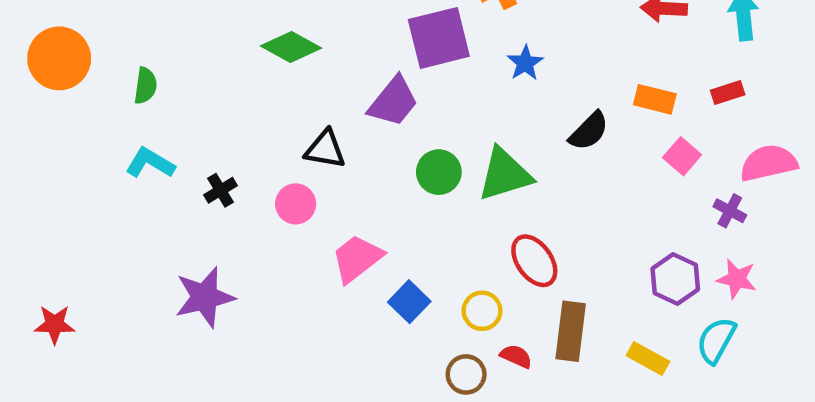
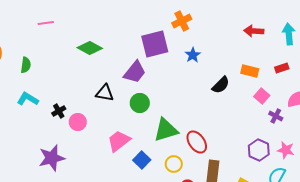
green circle: (439, 172) -> (140, 103), moved
green triangle: (505, 174) -> (166, 130), moved
pink circle: (296, 204) -> (78, 122), moved
purple cross: (730, 211) -> (276, 116), moved

